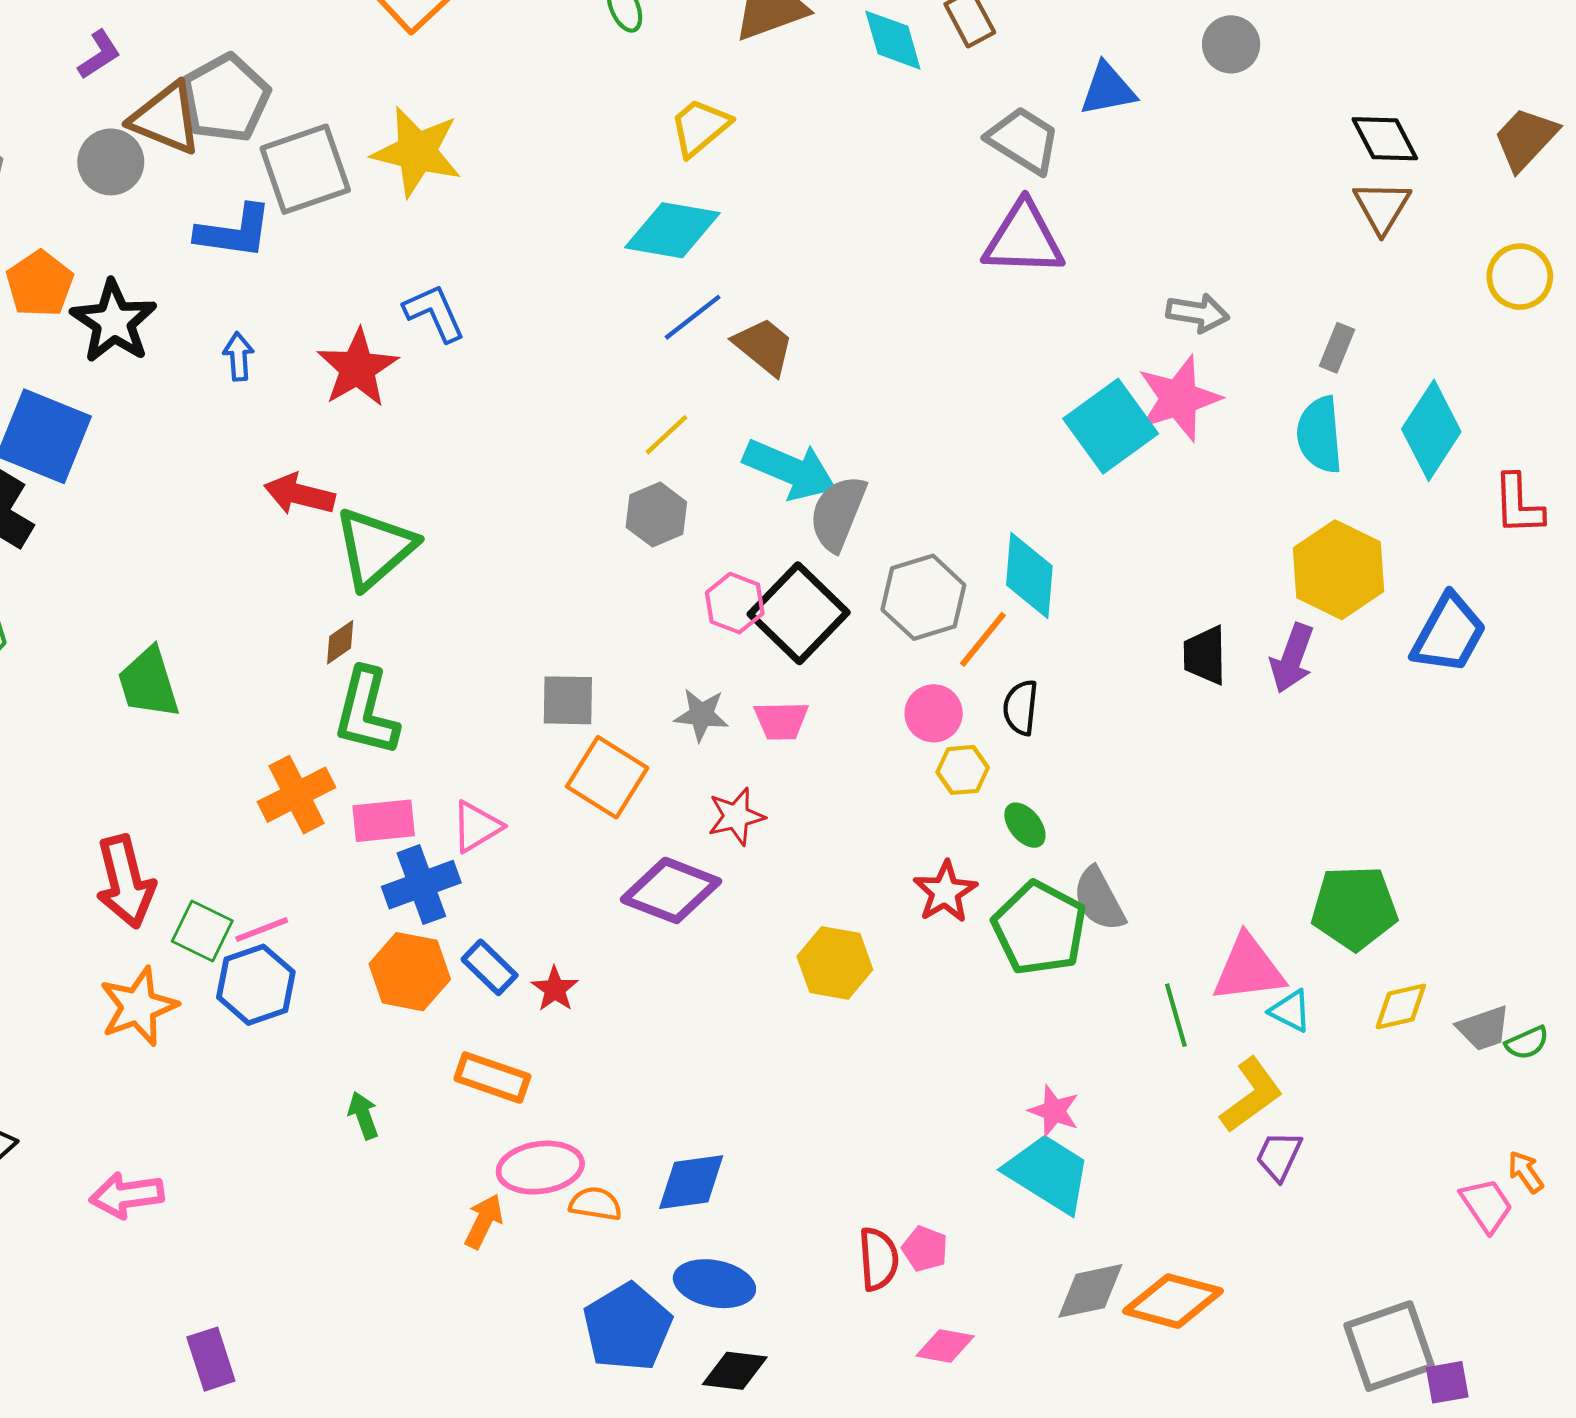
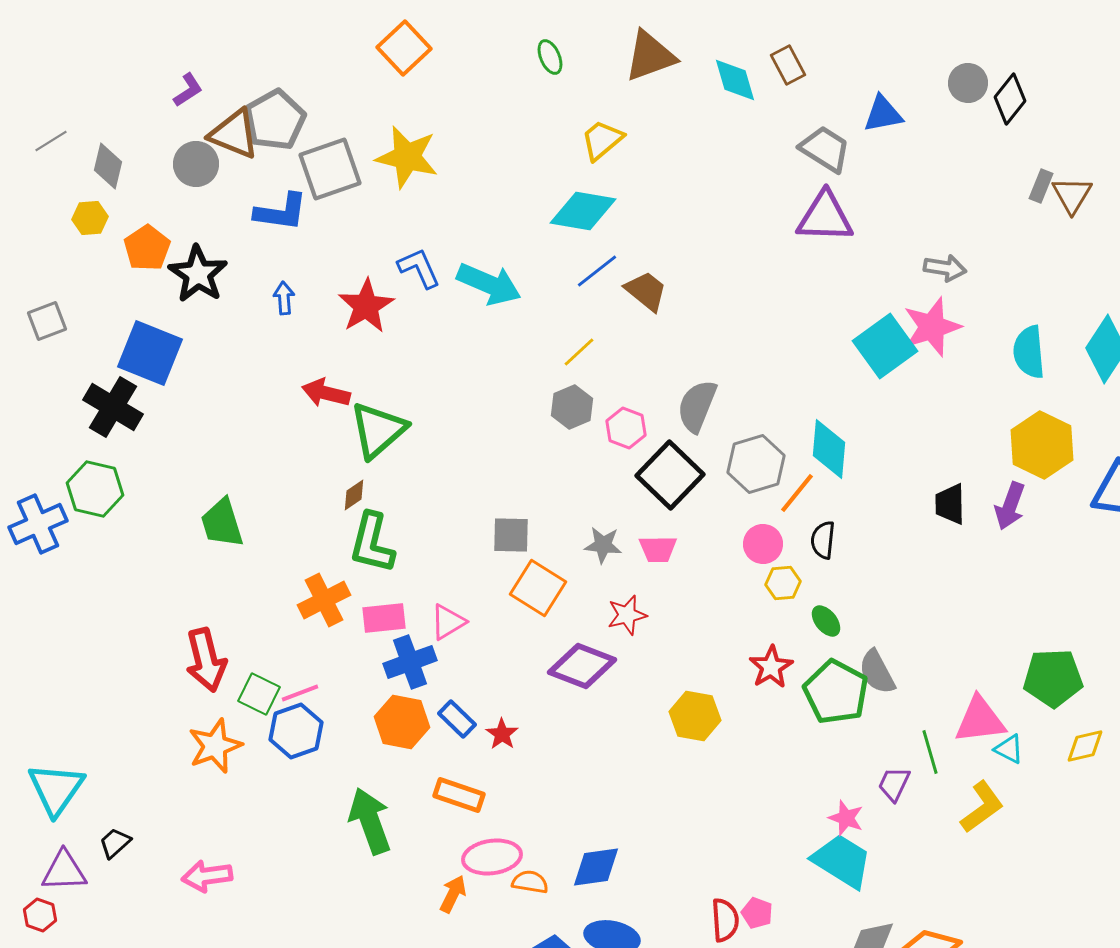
black diamond: (1385, 139) -> (1010, 99), moved, turned 66
gray rectangle: (1337, 348) -> (1041, 186), moved
cyan arrow: (790, 470) -> (489, 284), moved
pink hexagon: (735, 603) -> (626, 428), moved
green arrow: (363, 1115) -> (370, 821), size x2.0
purple trapezoid: (1279, 1156) -> (894, 784), moved

